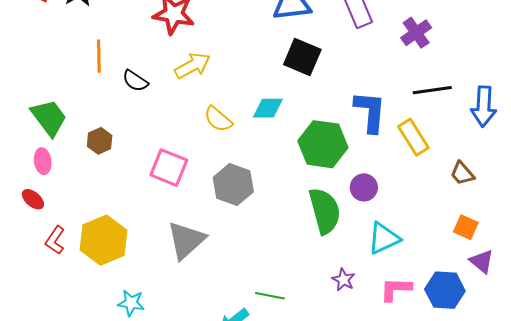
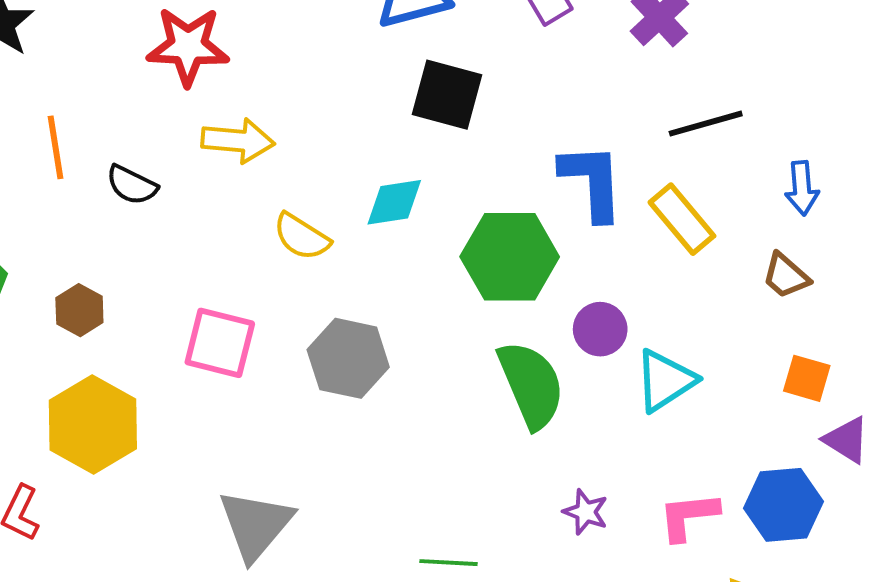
yellow arrow: (192, 66) -> (238, 141), turned 42
blue arrow: (484, 106) -> (802, 188), moved, size x0.7
cyan triangle: (384, 238) -> (665, 381), moved
yellow hexagon: (104, 240) -> (93, 424), moved
gray triangle: (186, 240) -> (256, 525), moved

